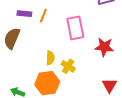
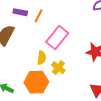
pink rectangle: (75, 28) -> (57, 38), moved, turned 45

